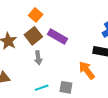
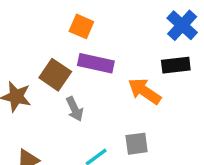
orange square: (36, 15) -> (81, 26), moved
orange arrow: (87, 70) -> (144, 91), moved

